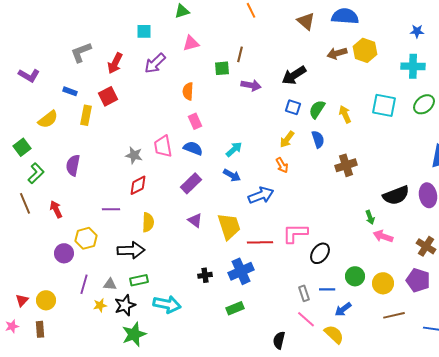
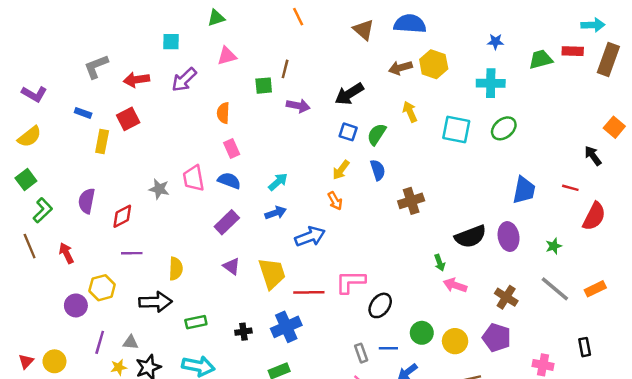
red arrow: (115, 63) -> (136, 80), turned 55
yellow arrow: (345, 114) -> (410, 112), moved
yellow semicircle: (48, 119) -> (30, 137), moved
blue arrow: (232, 175) -> (276, 213), turned -48
red diamond: (138, 185) -> (122, 216), moved
green rectangle: (139, 280) -> (196, 322), moved

